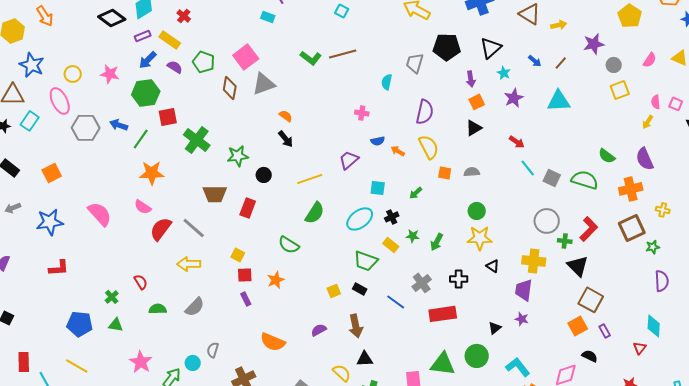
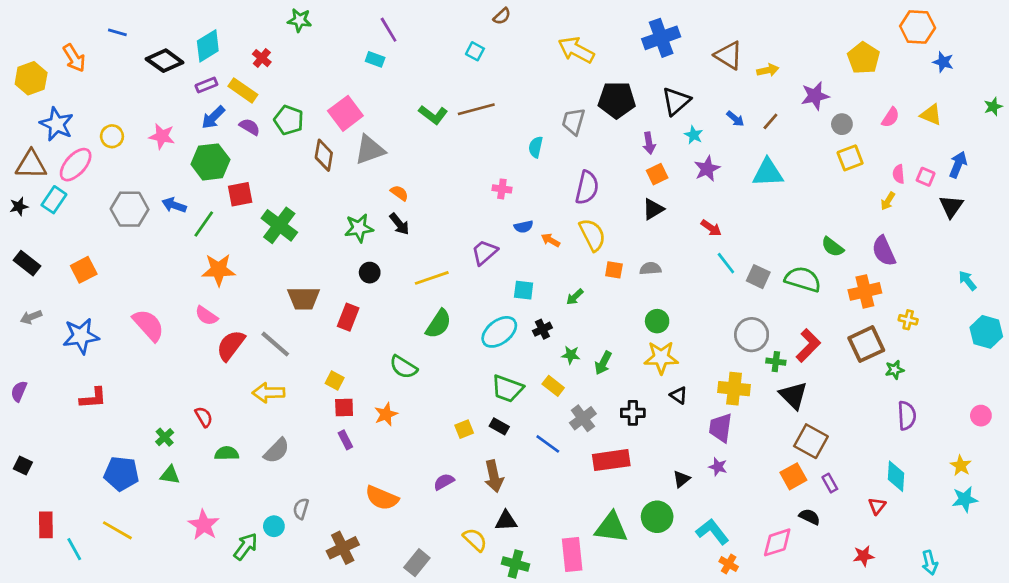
pink ellipse: (60, 101) -> (76, 165), moved, turned 68
green star: (238, 156) -> (359, 228), moved
yellow rectangle: (391, 245) -> (553, 386), moved

